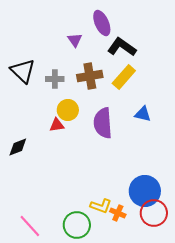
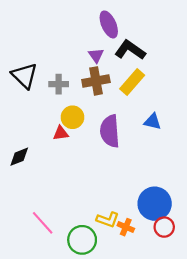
purple triangle: (75, 40) -> (96, 55), moved
red circle: (154, 213) -> (164, 227), size x0.7
pink line: (30, 226) -> (43, 223), moved

